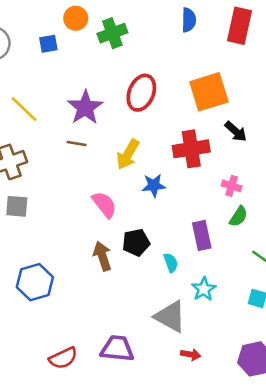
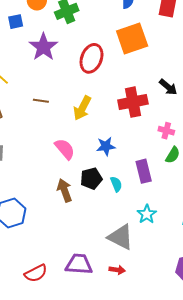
orange square: (209, 92) -> (132, 39), moved
purple star: (85, 107) -> (43, 47), moved
blue star: (154, 185) -> (106, 146), moved
cyan semicircle: (171, 263) -> (116, 184), moved
red arrow: (191, 354) -> (117, 270), moved

